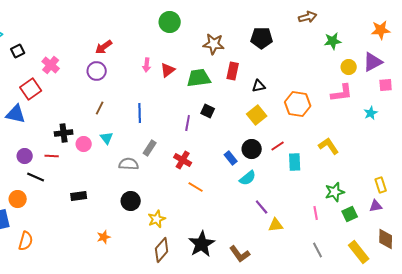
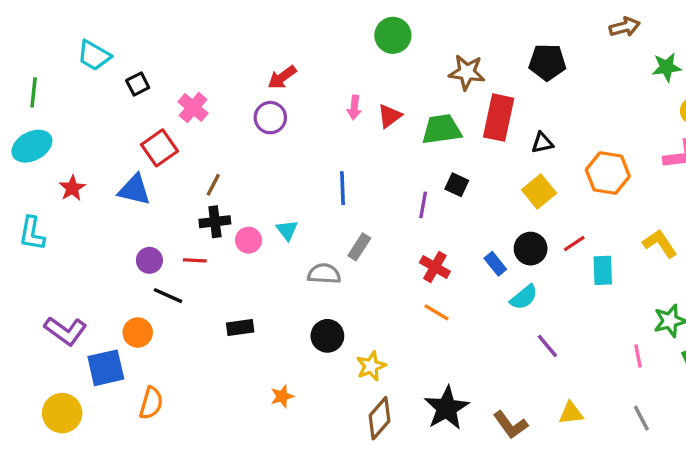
red rectangle: (233, 71) -> (499, 118), size x1.5
brown line: (100, 108) -> (213, 185), moved
red cross: (183, 160) -> (435, 267), moved
yellow triangle: (276, 225) -> (571, 413), moved

